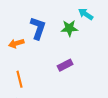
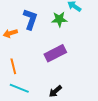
purple rectangle: (65, 65) -> (55, 53), size x1.5

